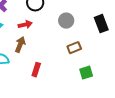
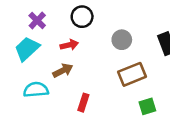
brown arrow: (20, 45) -> (63, 70), turned 42
brown rectangle: (74, 48) -> (132, 74), size x1.5

